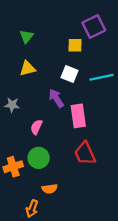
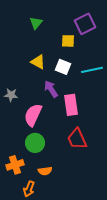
green triangle: (26, 36) -> (36, 23), moved
yellow triangle: (28, 68) -> (38, 62), moved, turned 42
pink semicircle: (36, 127) -> (33, 115), size x1.6
orange cross: (13, 167) -> (15, 165), moved

